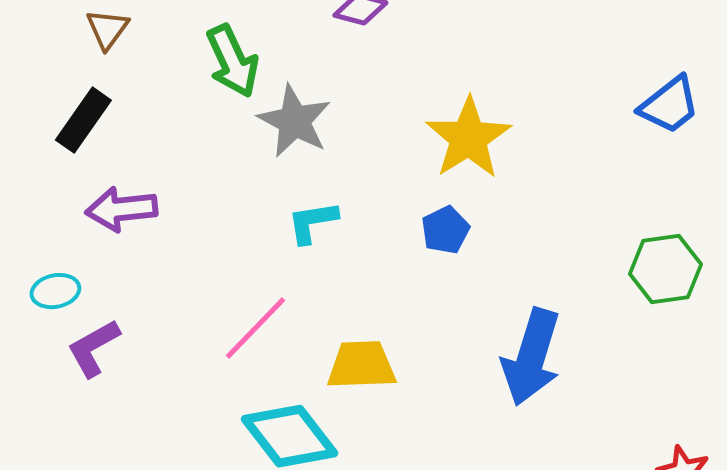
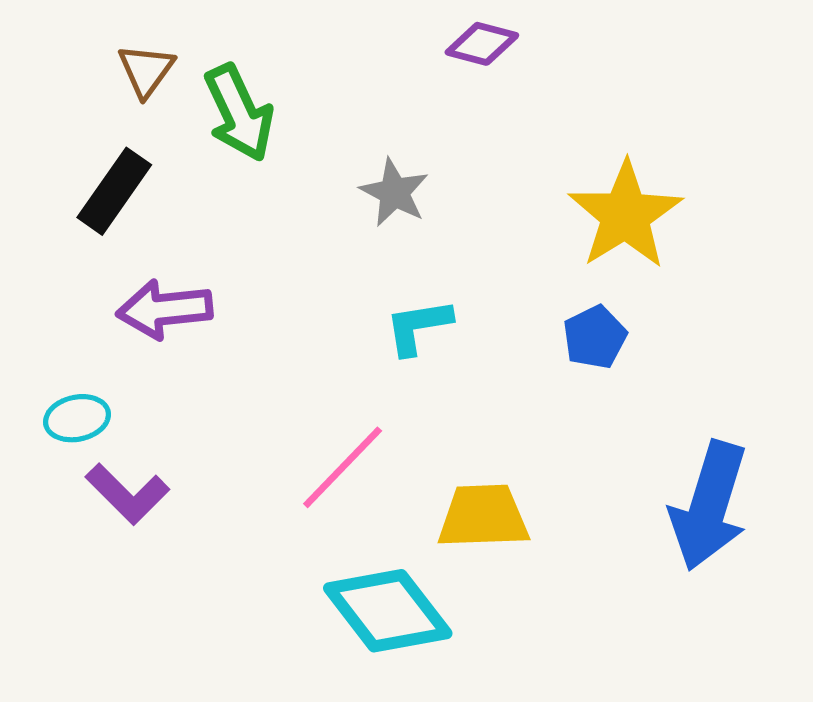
green arrow: (232, 61) -> (239, 113), moved
gray star: (294, 121) -> (394, 192), size x0.7
purple L-shape: (93, 348) -> (127, 494), turned -106

